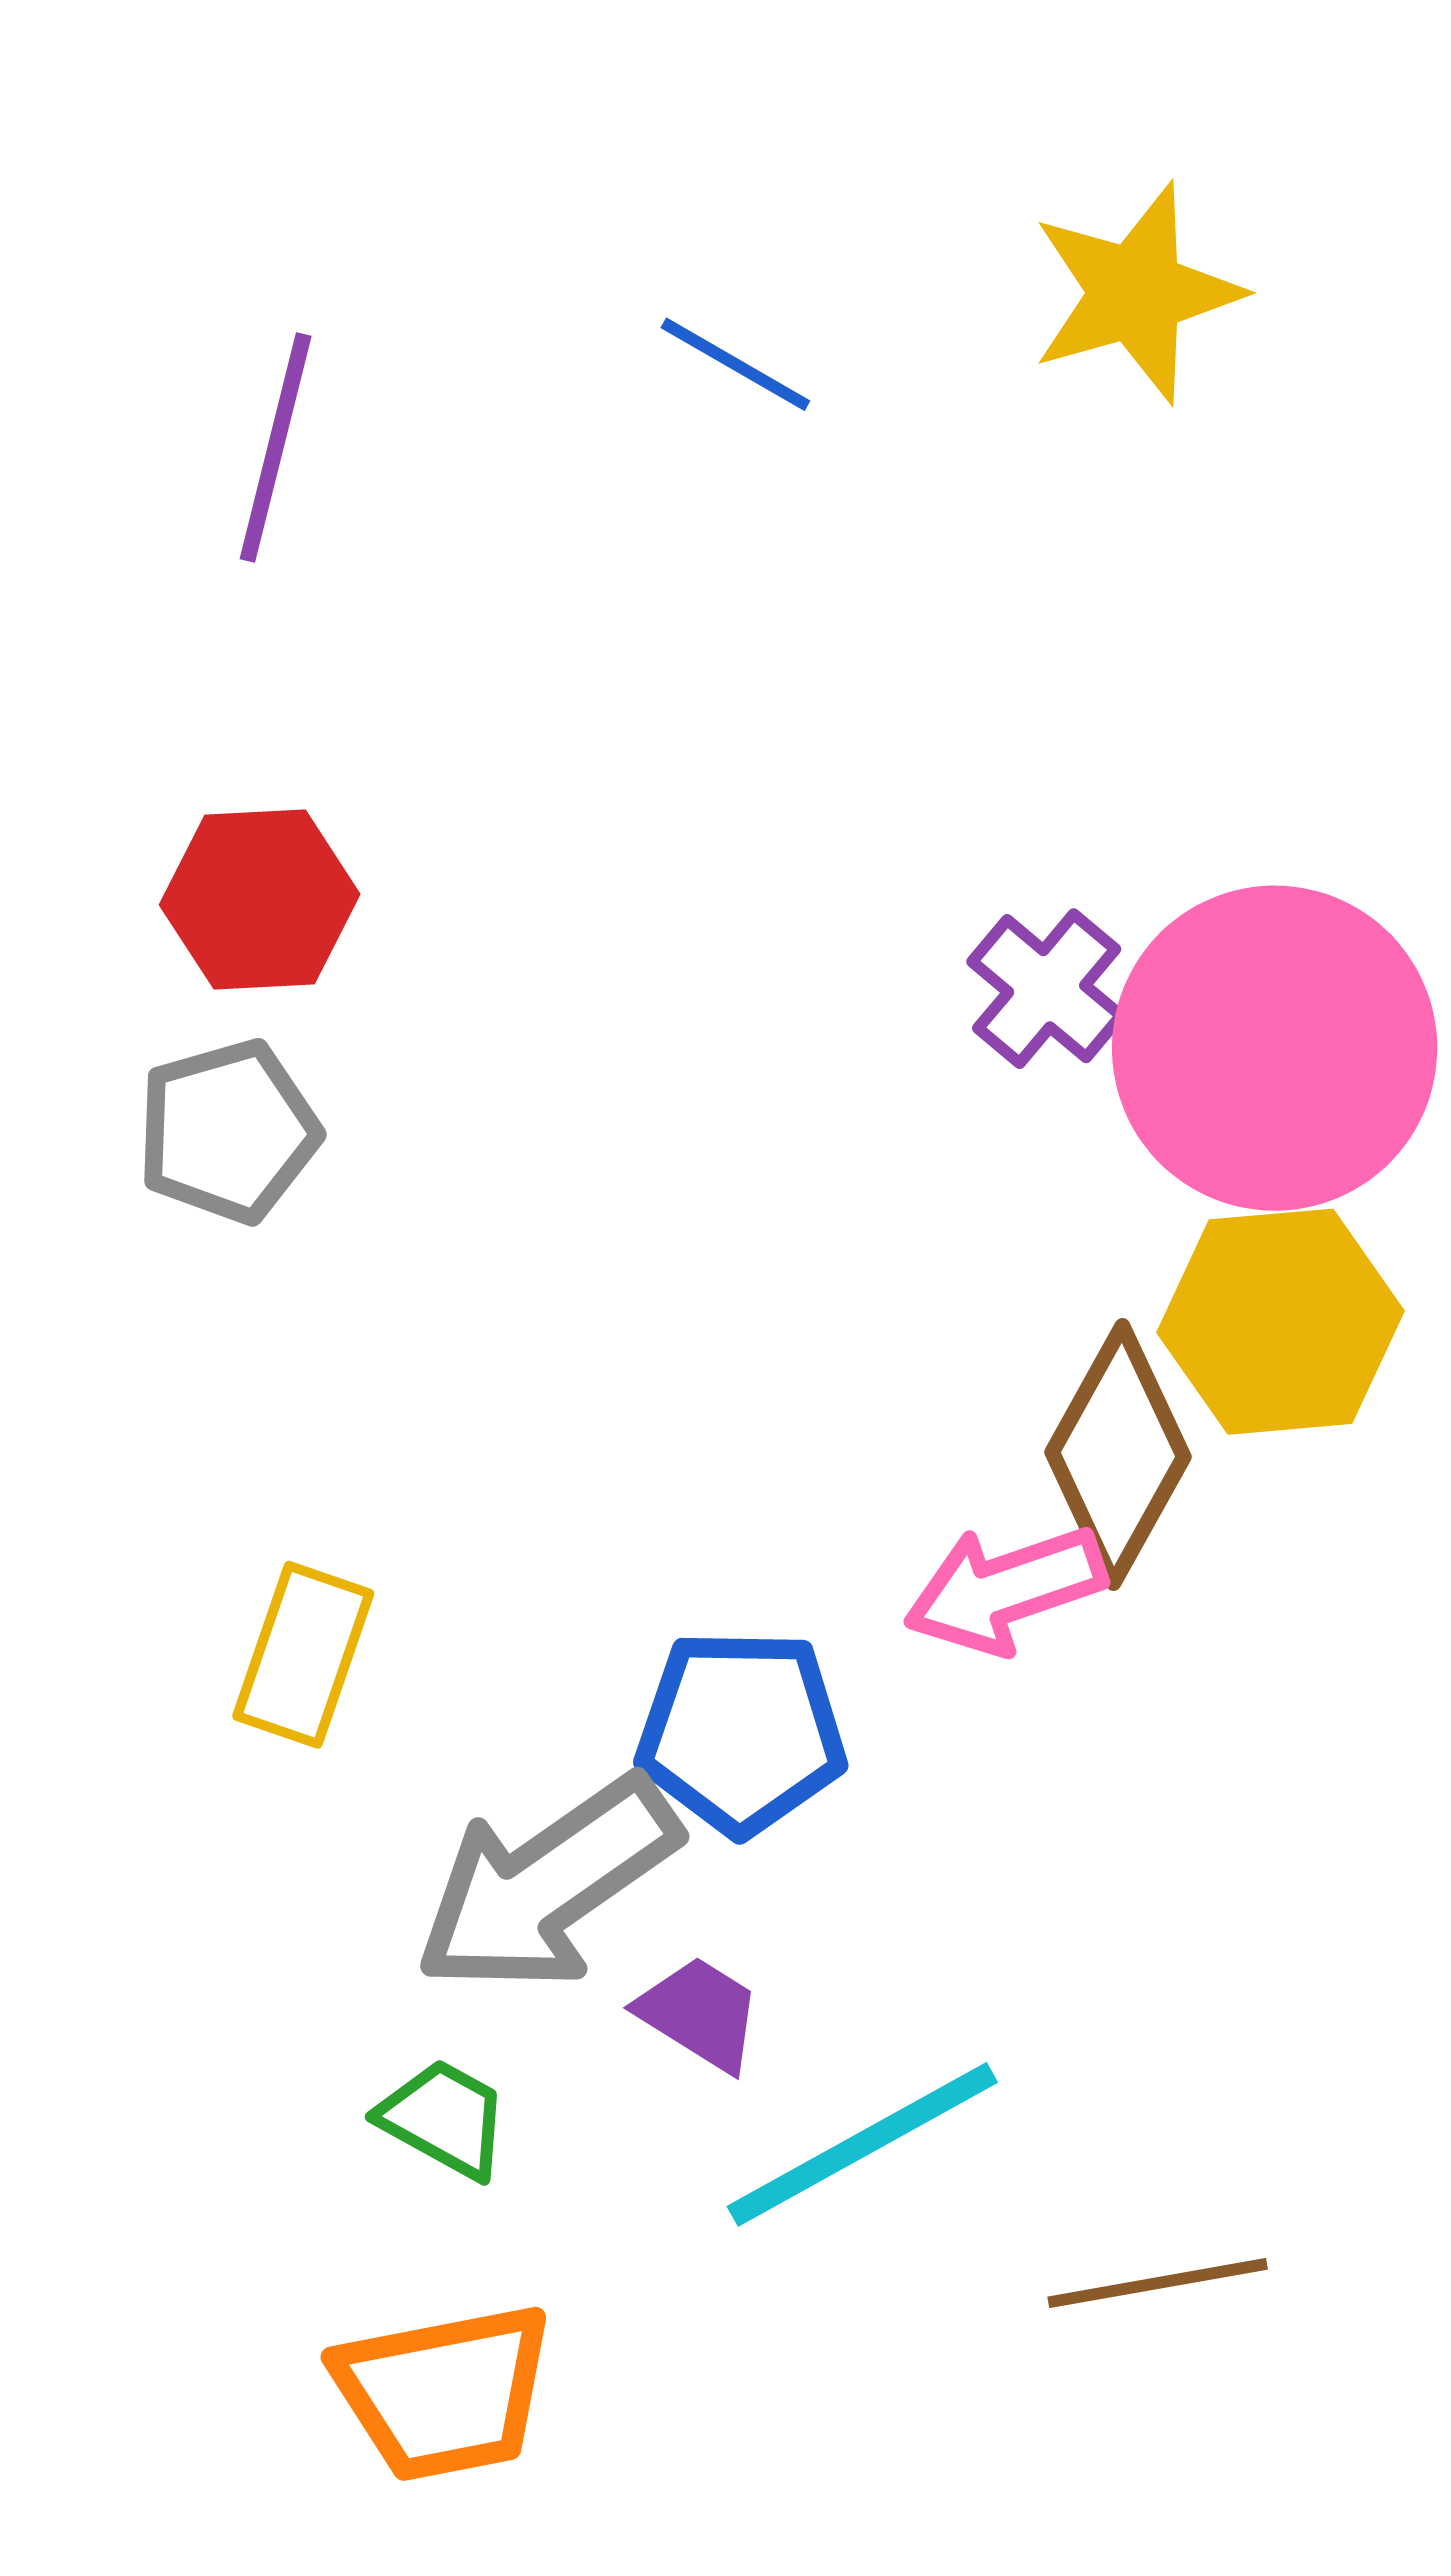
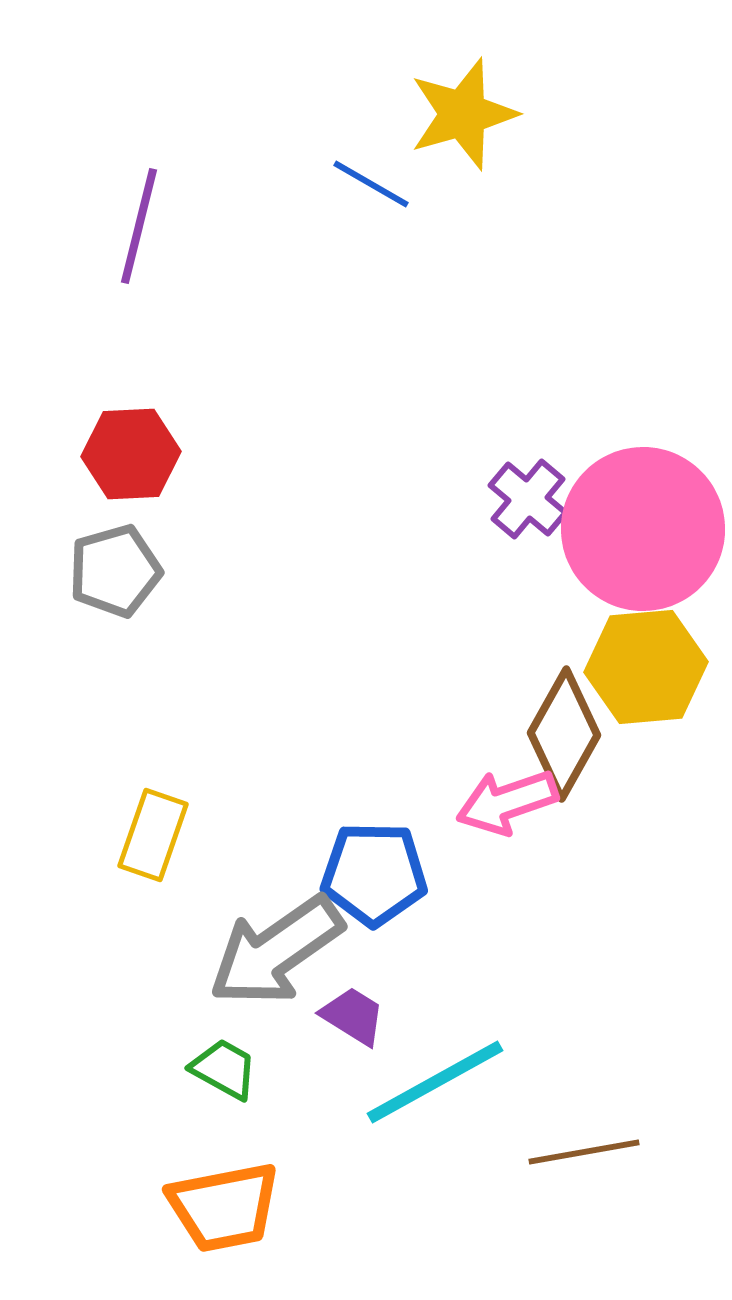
yellow star: (1136, 293) -> (463, 114), moved

